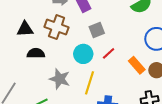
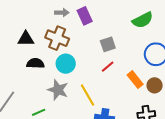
gray square: (97, 30) -> (108, 44), moved
cyan circle: (83, 54) -> (66, 64), moved
yellow line: (90, 83) -> (87, 95), turned -50

